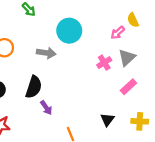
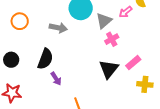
gray triangle: (127, 58) -> (104, 21), moved
black triangle: (107, 120) -> (109, 69), moved, size x1.5
yellow cross: (140, 121) -> (145, 84), moved

